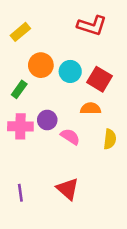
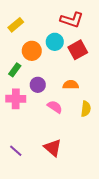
cyan circle: (70, 71) -> (55, 42), moved
red square: (100, 79) -> (78, 50), moved, turned 30
purple circle: (47, 120) -> (38, 85), moved
purple line: (20, 193) -> (16, 151), turned -40

